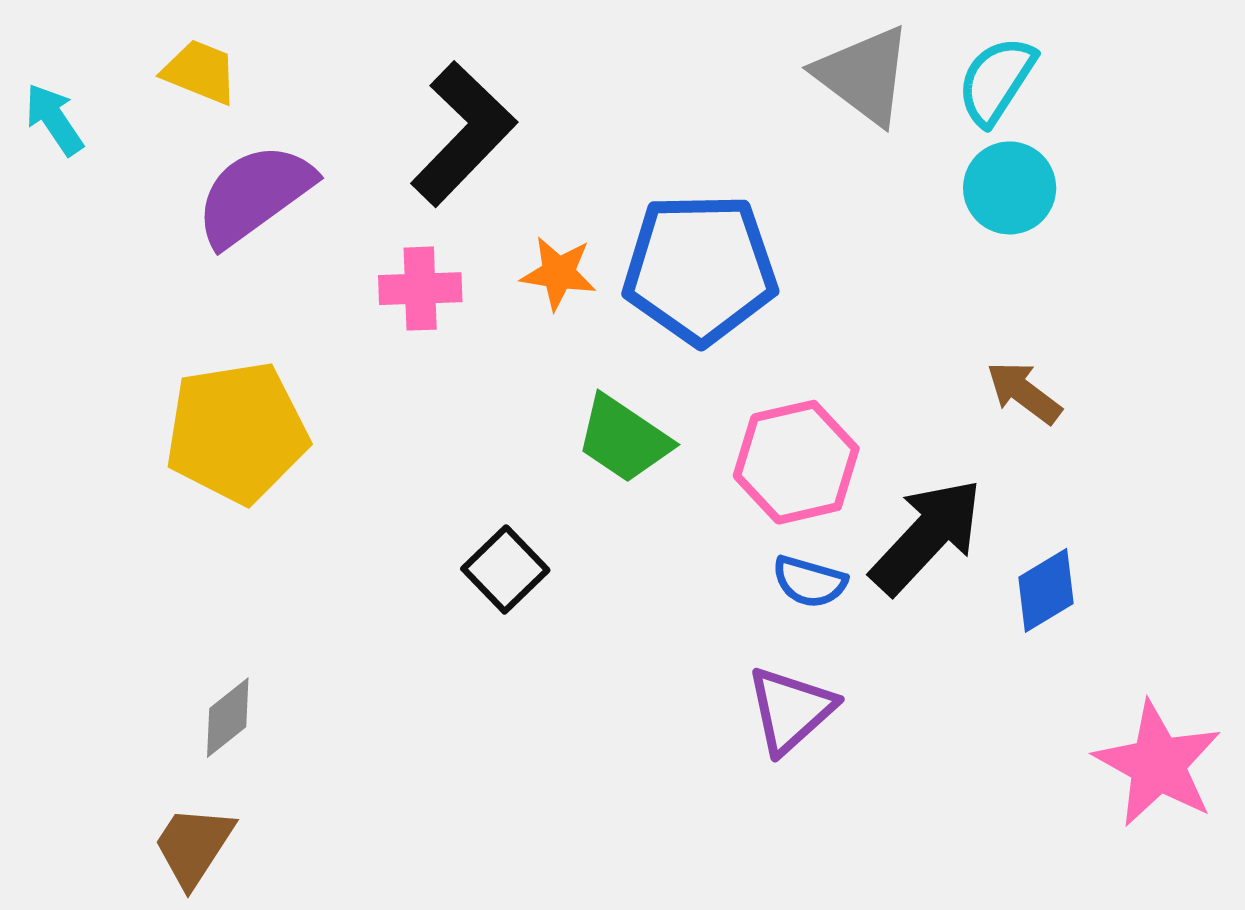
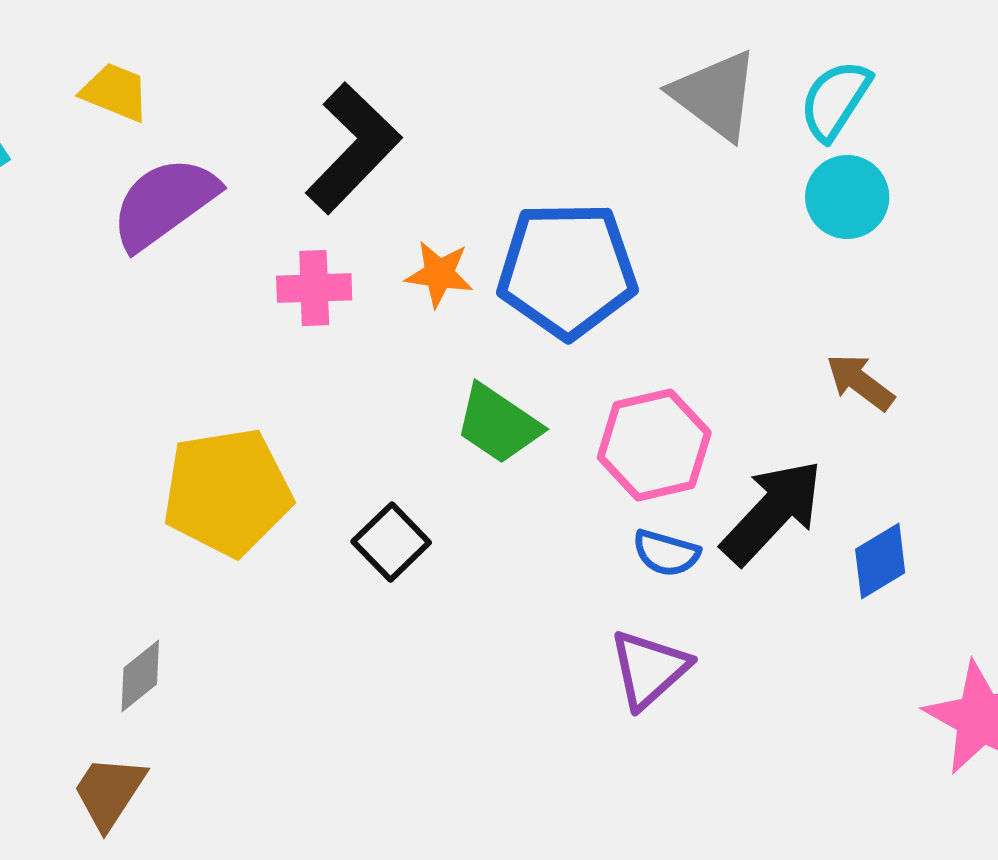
yellow pentagon: (237, 432) -> (227, 492), moved

